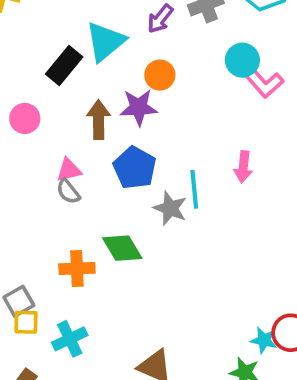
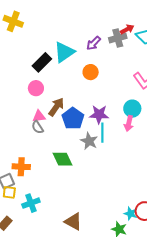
cyan circle: (242, 60) -> (132, 109), moved
purple star: (139, 107) -> (99, 114), moved
pink circle: (25, 118) -> (36, 88), moved
brown arrow: (99, 120) -> (56, 107), moved, turned 30
orange cross: (77, 269) -> (21, 167), moved

